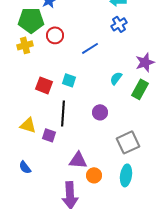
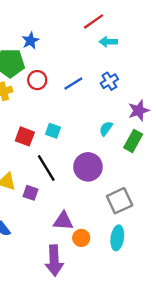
blue cross: (119, 24) -> (109, 81), moved
blue line: (90, 48) -> (73, 83), moved
purple circle: (100, 112) -> (88, 167), size x1.6
black line: (63, 113) -> (46, 168), turned -35

